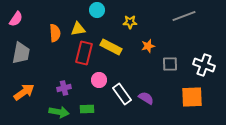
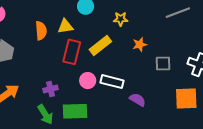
yellow rectangle: (111, 47) -> (100, 46), turned -65
white rectangle: (122, 94) -> (112, 82), moved, turned -40
green rectangle: (87, 109) -> (75, 111), size x1.6
green arrow: (59, 112) -> (45, 114), turned 48

